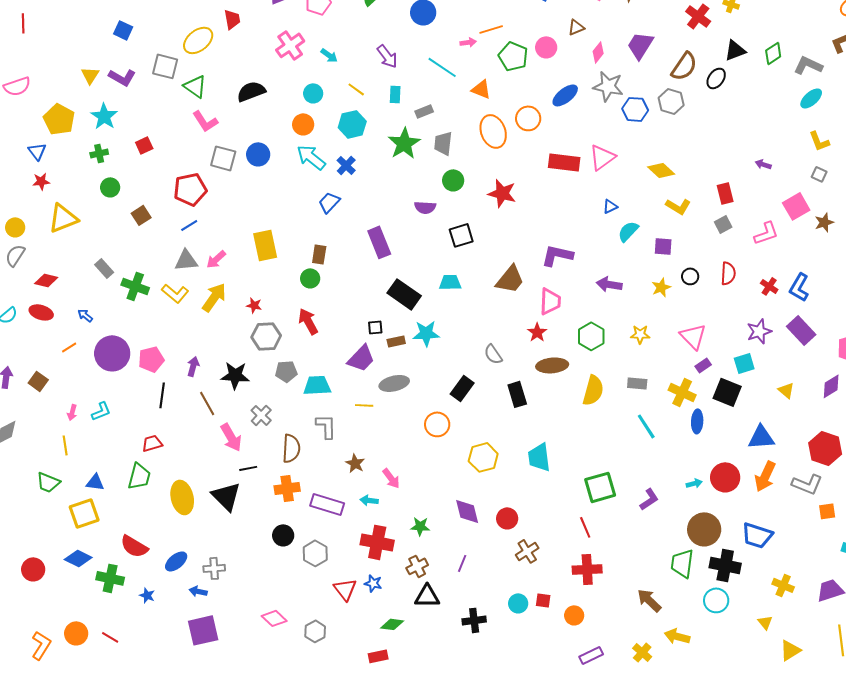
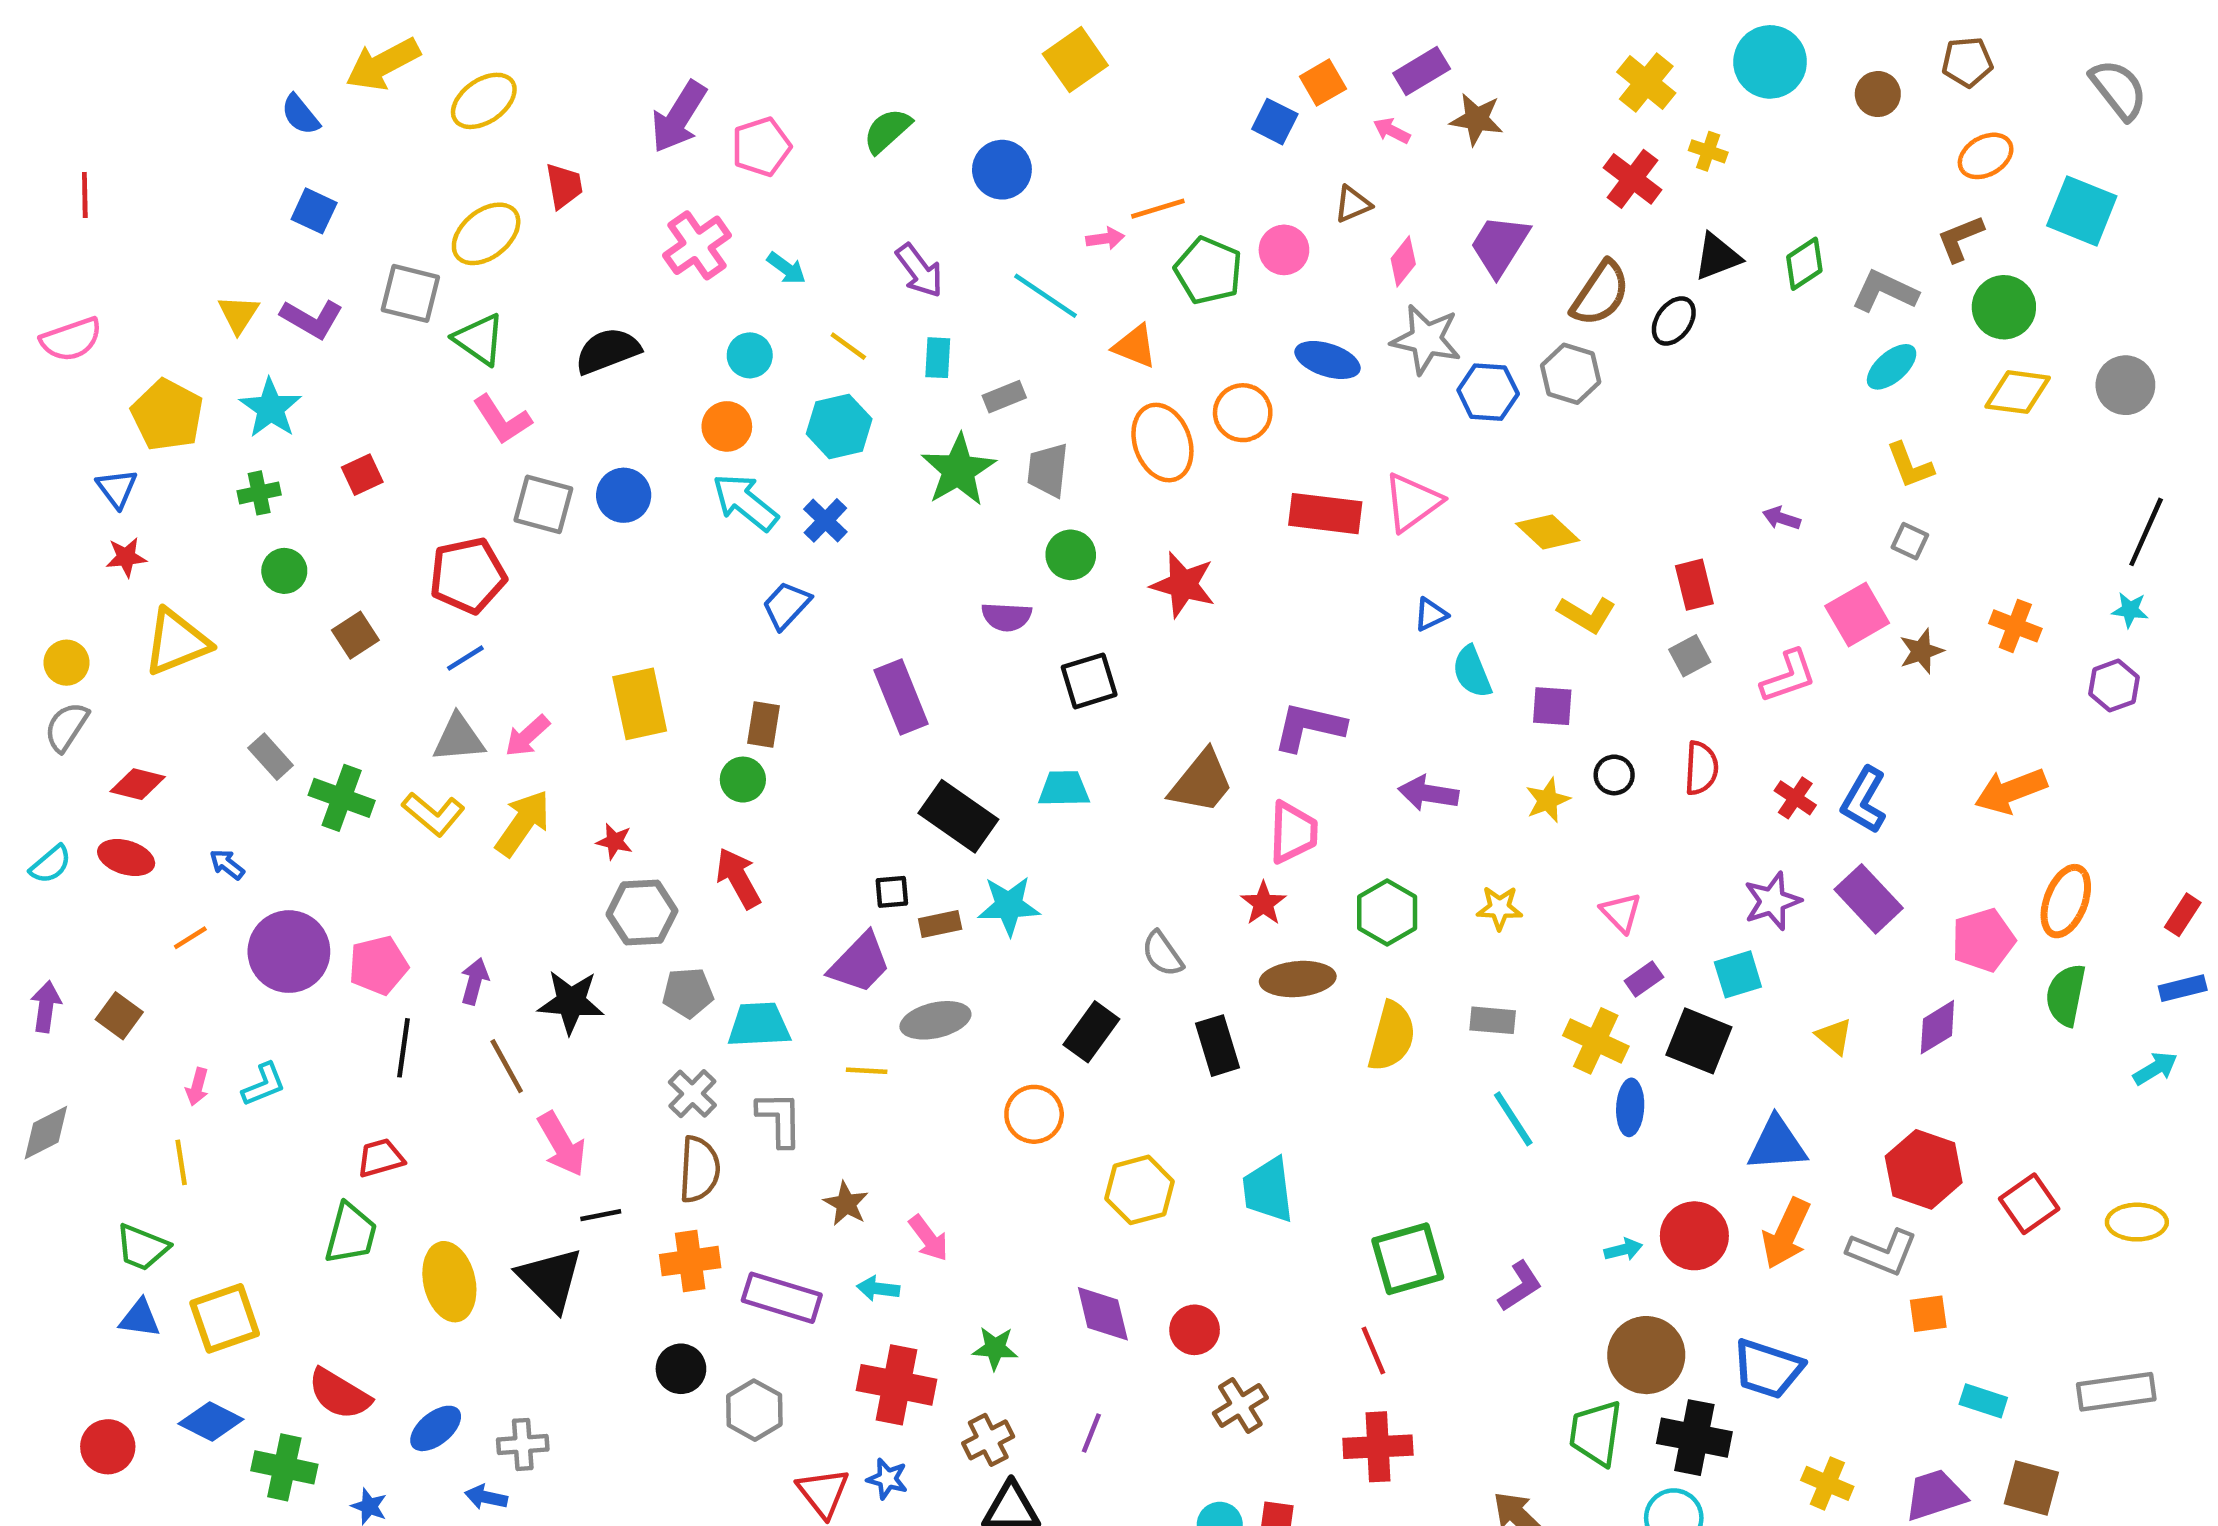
blue ellipse: (565, 95) -> (1328, 360), turned 56
cyan semicircle: (628, 231) -> (1472, 672), turned -65
pink triangle: (693, 336) -> (1621, 913), size x0.7
gray cross: (261, 415) -> (692, 1094), moved
blue triangle: (95, 482) -> (140, 1318), moved

